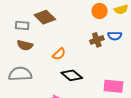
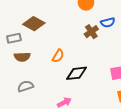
gray semicircle: (20, 74) -> (25, 86), size x0.7
black diamond: (72, 75) -> (76, 73), turned -30

